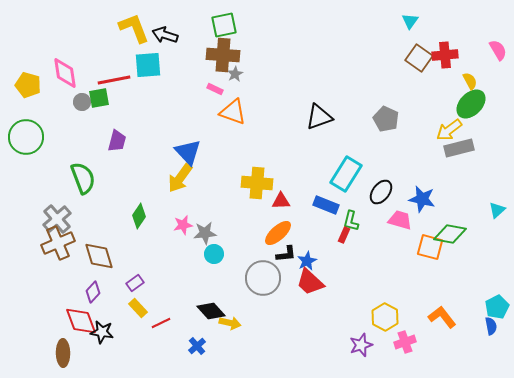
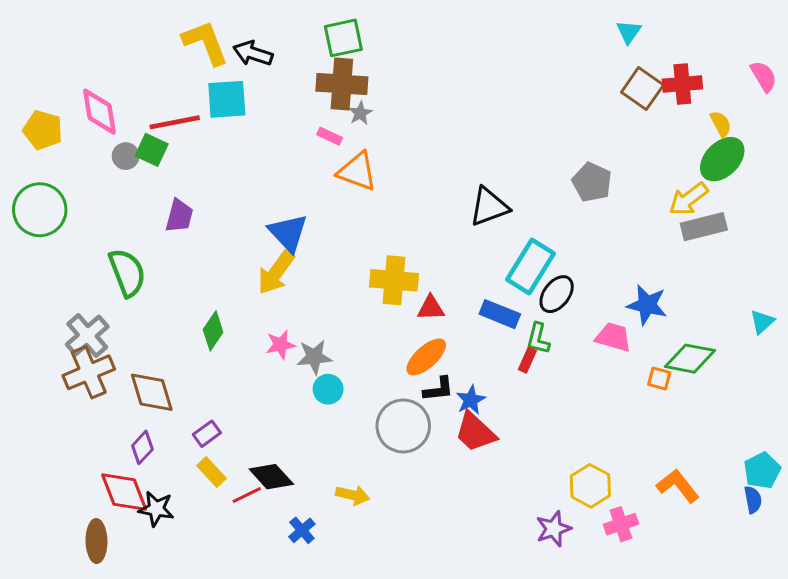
green square: (99, 98) -> (152, 150), turned 35
black triangle: (319, 117) -> (489, 207), moved
black ellipse: (381, 192) -> (557, 294), moved
orange square: (430, 247) -> (659, 378), size x0.6
black diamond: (211, 311) -> (271, 477), moved

